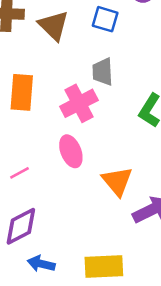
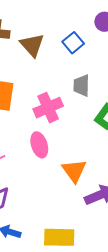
blue square: (105, 19) -> (73, 43), turned 30
gray trapezoid: (103, 72) -> (81, 85), moved

